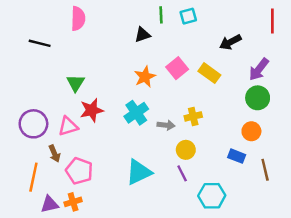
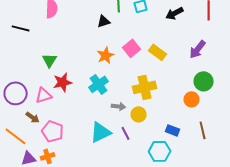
black arrow: (230, 42) -> (175, 13), moved
green circle: (258, 98) -> (204, 81), moved
yellow cross: (193, 116) -> (145, 87), size x1.6
gray arrow: (166, 125) -> (119, 106), moved
brown arrow: (54, 154) -> (33, 117), turned -32
blue rectangle: (237, 156) -> (173, 130), moved
purple line: (182, 173) -> (126, 133), moved
orange line: (33, 177) -> (16, 136), turned -65

